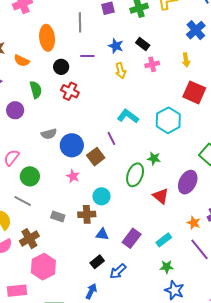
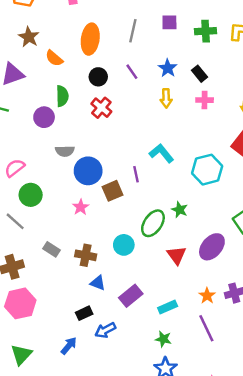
purple line: (87, 56) -> (132, 72), turned 40
purple circle: (15, 110) -> (44, 117), moved
cyan circle: (101, 196) -> (124, 245), moved

